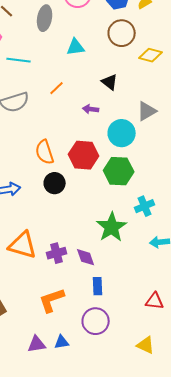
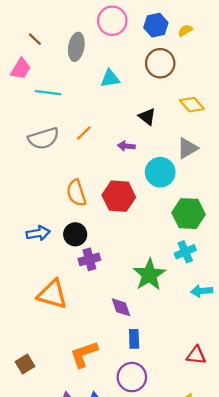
yellow diamond: (151, 55) -> (192, 105), moved, turned 35
orange line: (57, 88) -> (84, 133), moved
green hexagon: (119, 171) -> (189, 214), moved
black circle: (55, 183) -> (75, 234), moved
purple cross: (57, 253) -> (89, 259), moved

